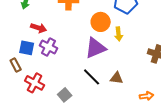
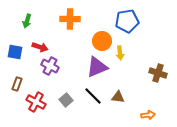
blue square: (27, 48) -> (15, 52), moved
brown rectangle: (16, 65) -> (17, 84), turned 48
gray square: (65, 95) -> (66, 100), moved

